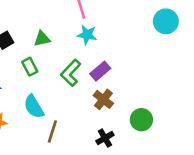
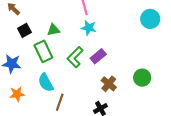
green rectangle: (30, 67) -> (43, 51), size x1.5
brown cross: (103, 99) -> (109, 84), moved
green circle: (141, 120) -> (142, 78), moved

